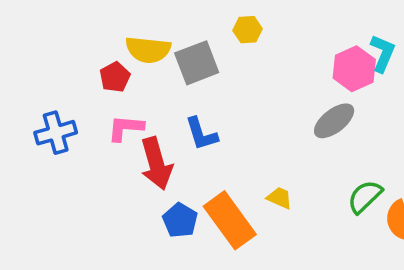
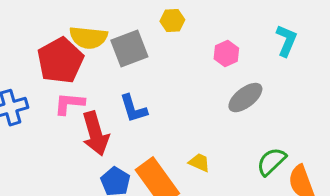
pink hexagon: (354, 69) -> (226, 54), moved, size x0.7
red pentagon: (115, 77) -> (60, 61), size x1.8

